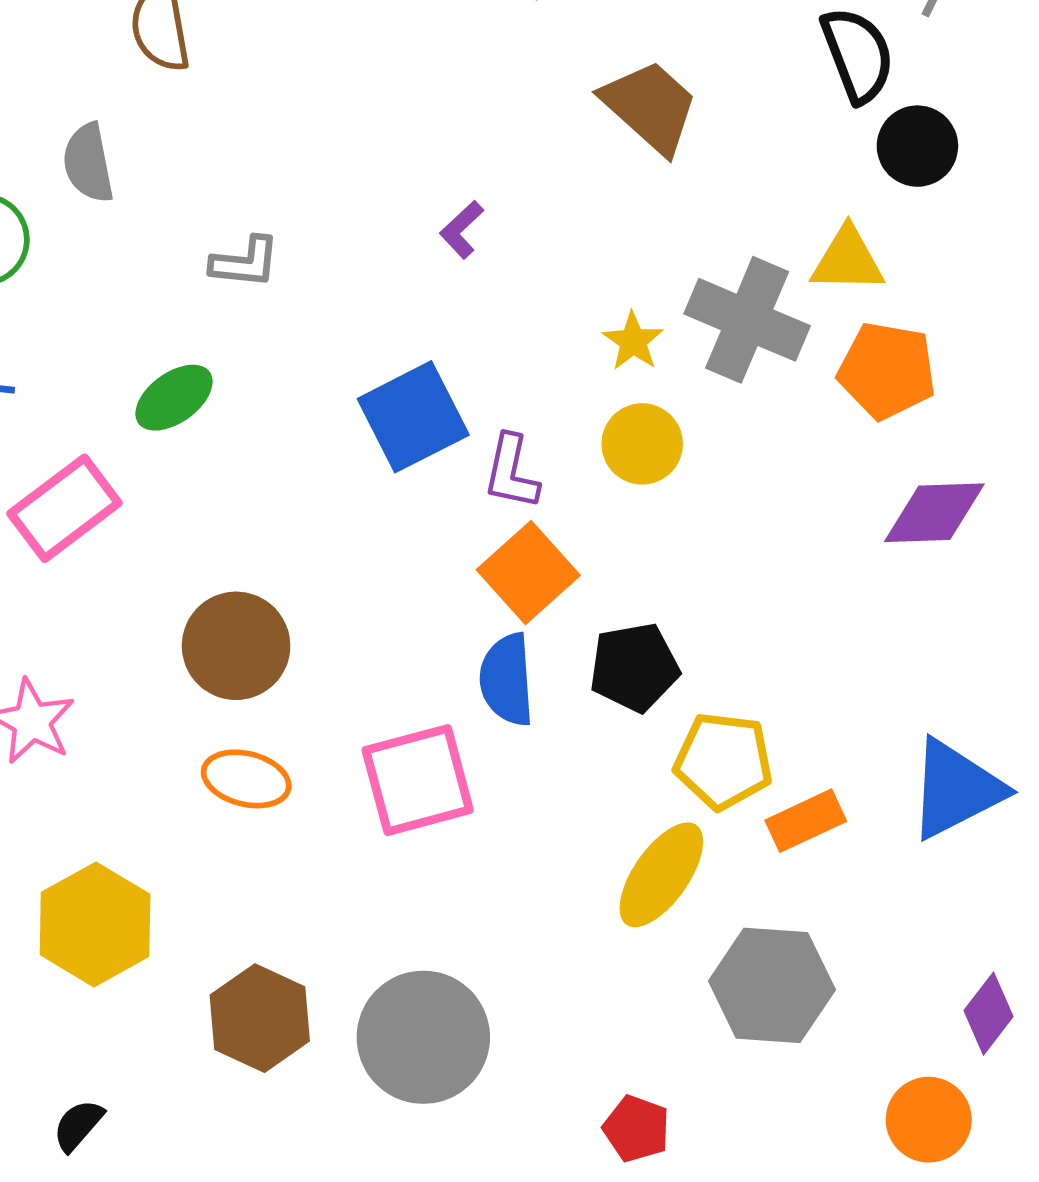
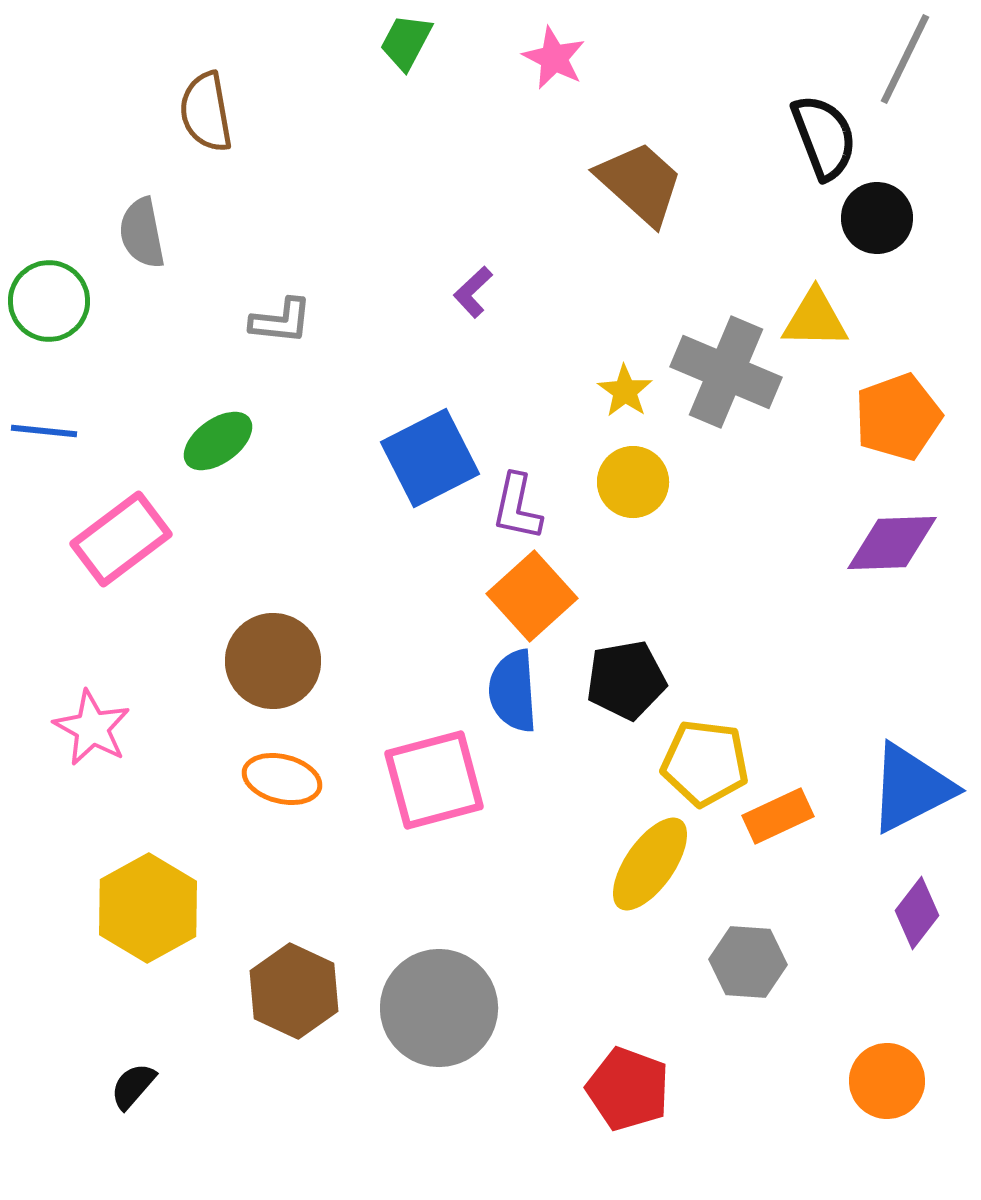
orange pentagon: (887, 371) -> (898, 417), moved, turned -30
gray hexagon: (772, 985) -> (748, 962), size x0.7
purple diamond: (988, 1014) -> (917, 913), moved
red pentagon: (637, 1129) -> (628, 1089), size x1.4

